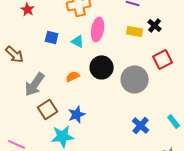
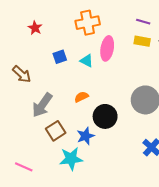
yellow rectangle: (135, 31) -> (142, 41), moved
blue square: (52, 37) -> (60, 57), turned -32
black circle: (102, 67) -> (105, 116), moved

